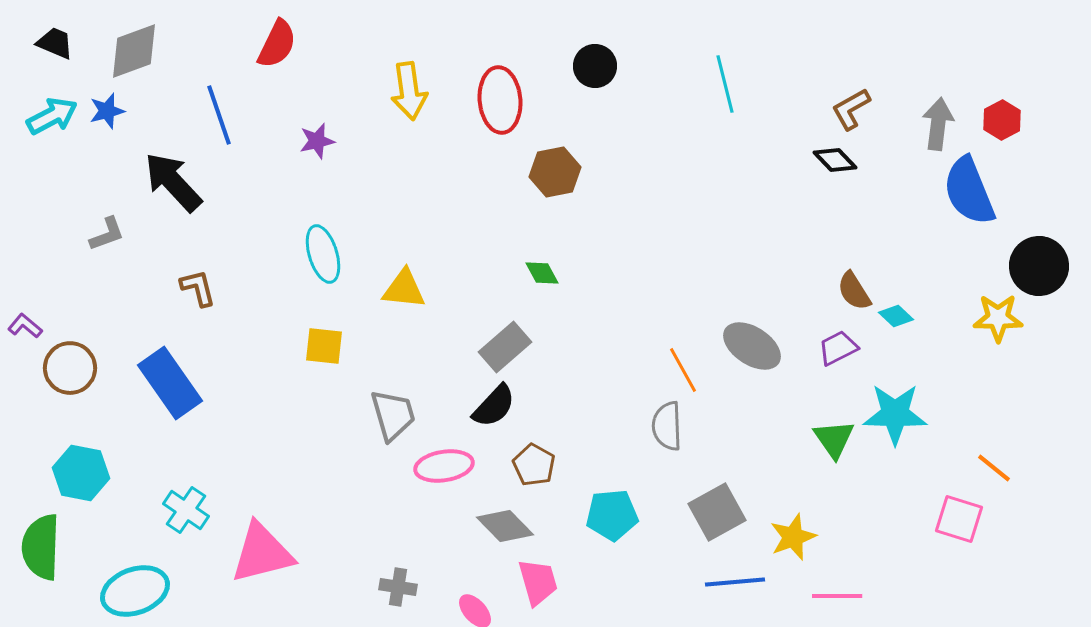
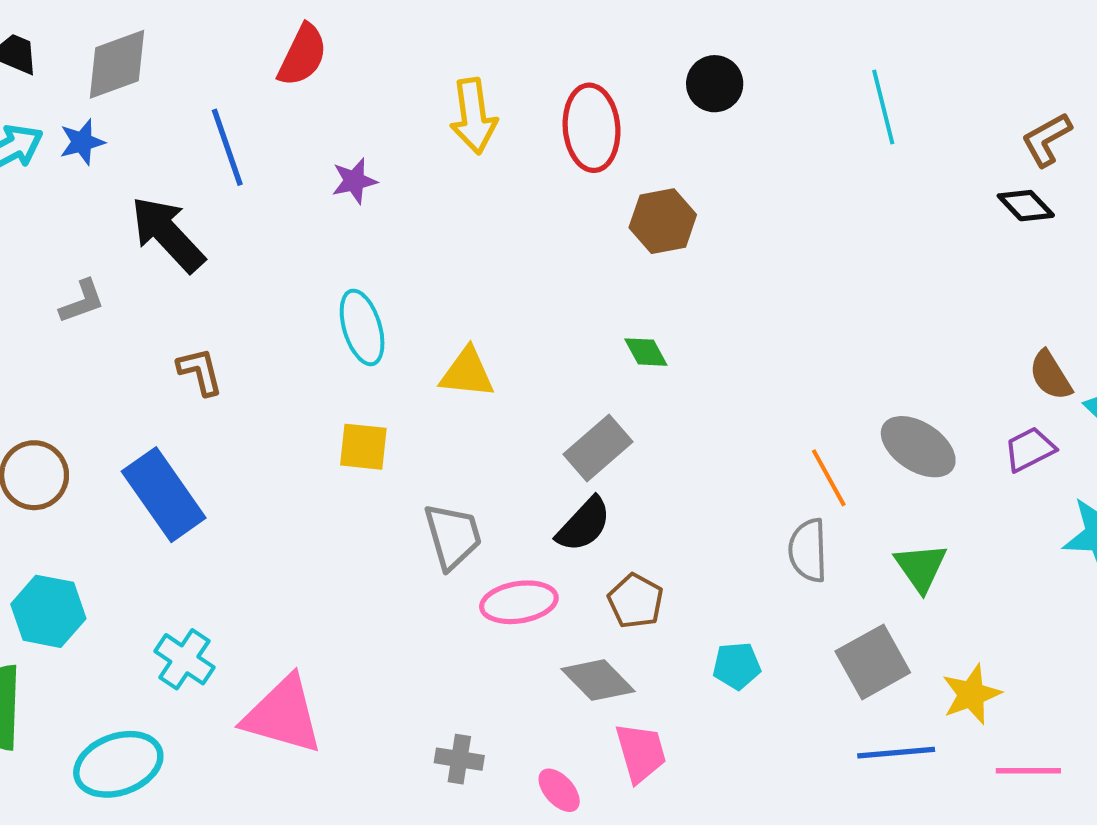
green triangle: (834, 439) -> (921, 567), moved
cyan pentagon: (612, 515) -> (737, 666), size x0.7
pink triangle: (262, 553) -> (283, 715), turned 30

